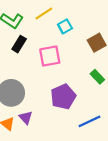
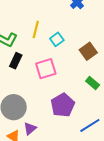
yellow line: (44, 13) -> (36, 29), turned -36
purple triangle: (26, 117) -> (30, 129), turned 40

